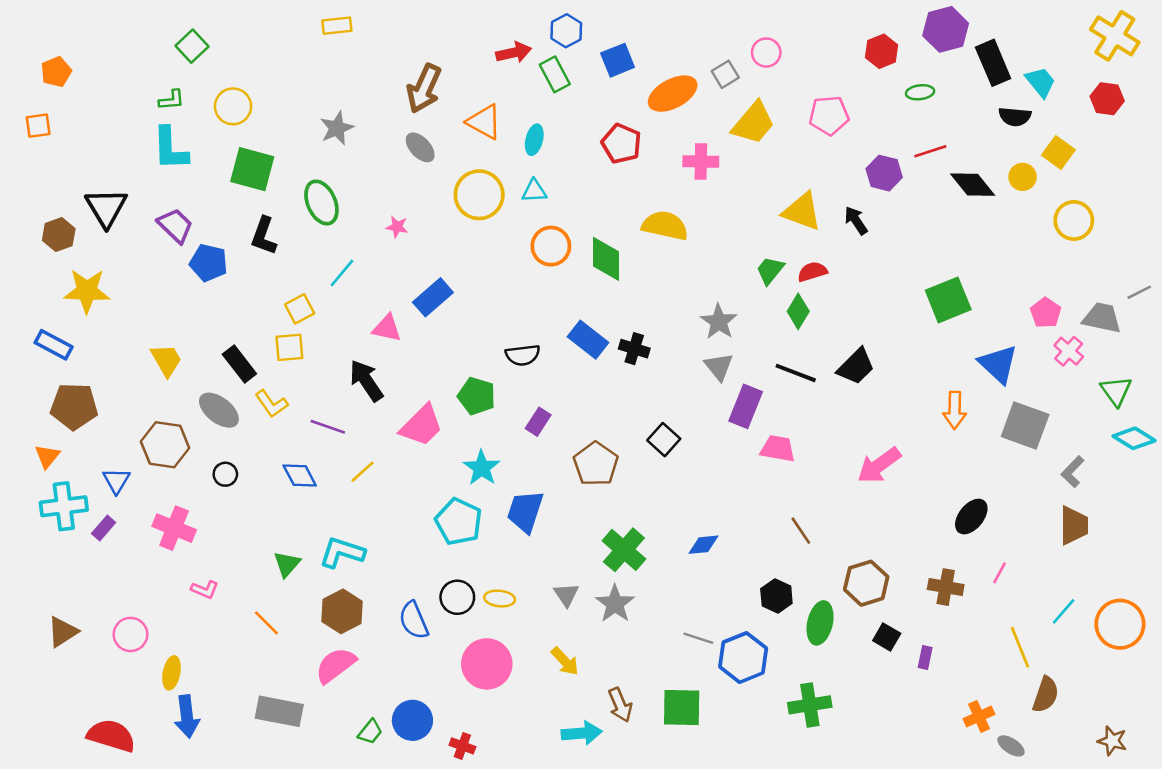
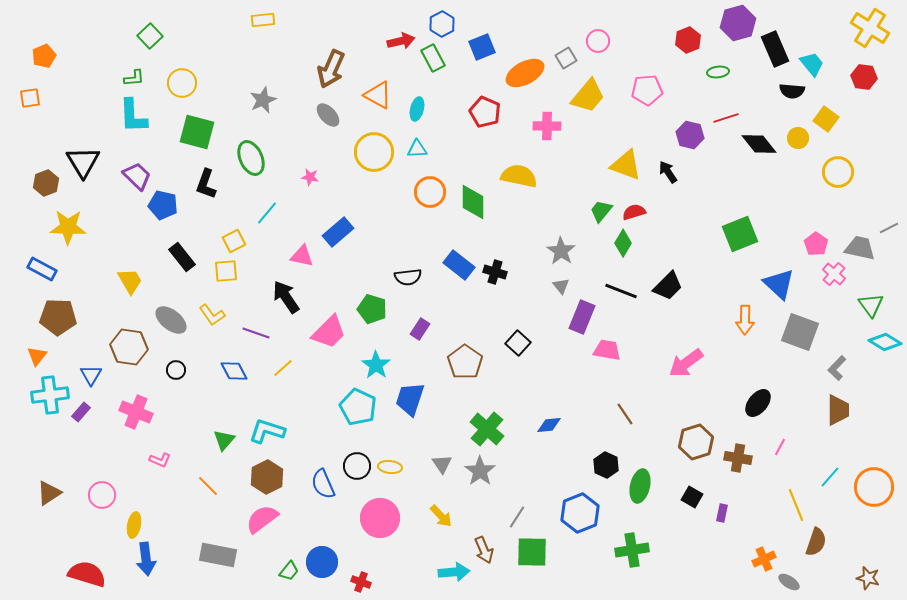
black rectangle: (239, 364) -> (182, 257), moved
gray triangle: (719, 367) -> (561, 286), size x0.7
brown hexagon: (866, 583) -> (696, 442), moved
gray line: (698, 638) -> (517, 517), moved, turned -75

